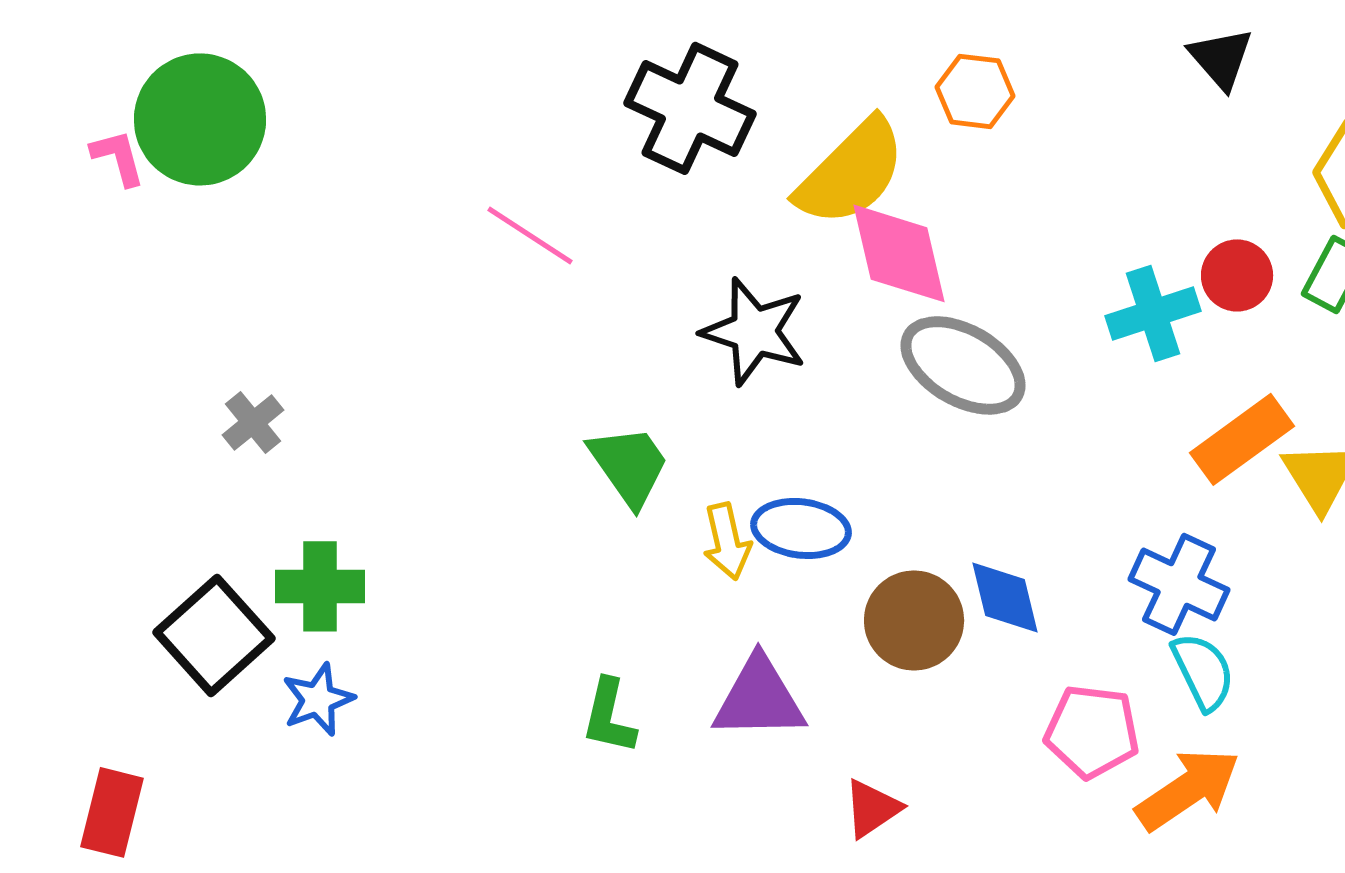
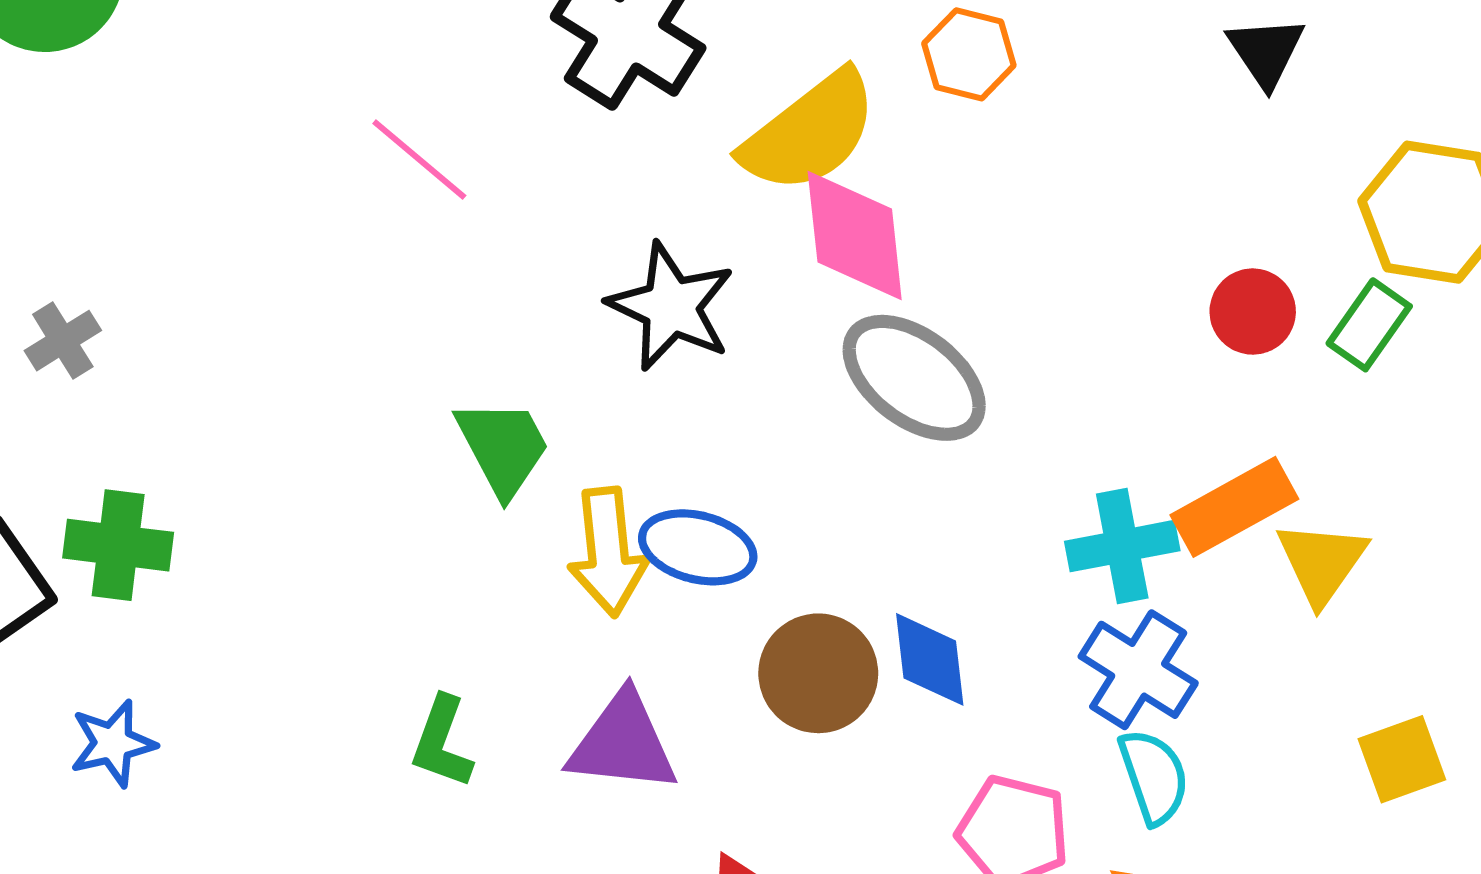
cyan cross: (1153, 313) -> (1122, 546), moved
yellow arrow: (727, 541) -> (608, 552), size x1.4
blue star: (318, 699) -> (113, 743), moved

